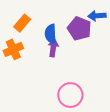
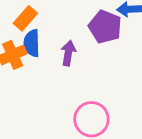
blue semicircle: (51, 34) -> (32, 43), moved

